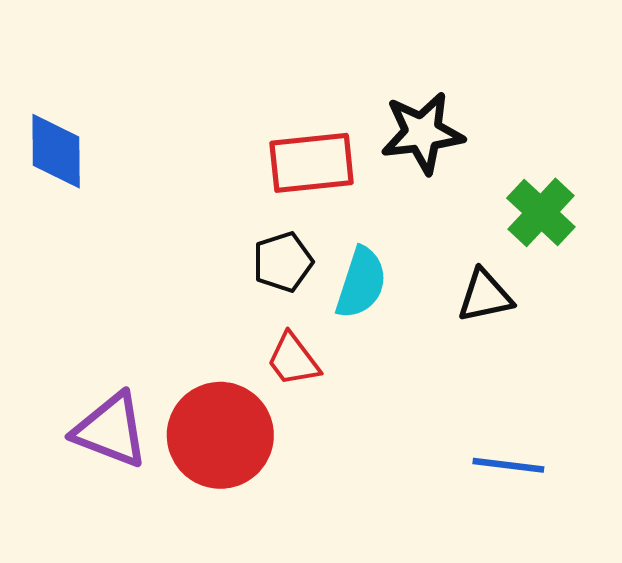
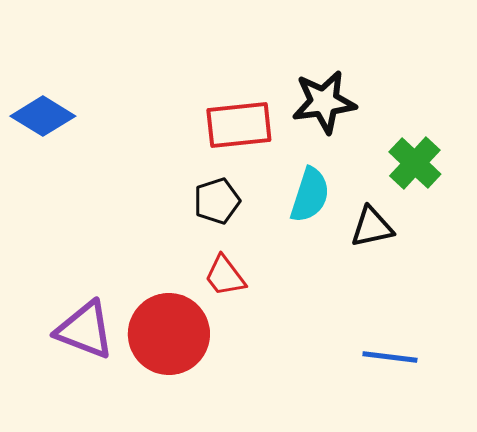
blue diamond: (56, 151) -> (43, 116), turned -58
cyan semicircle: (361, 283) -> (310, 195), moved

